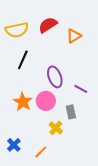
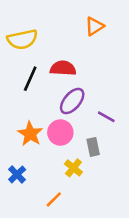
red semicircle: (48, 25) -> (63, 68), moved, turned 36
orange triangle: (74, 36) -> (94, 26), moved
purple ellipse: (55, 77) -> (72, 101), turned 60
blue cross: (14, 145) -> (17, 174), moved

